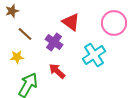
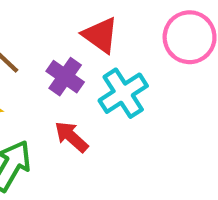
cyan cross: (94, 55) -> (123, 93), moved

